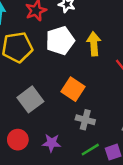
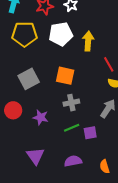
orange square: (73, 89) -> (65, 76), turned -30
gray cross: (85, 120) -> (71, 103), turned -35

